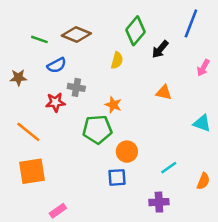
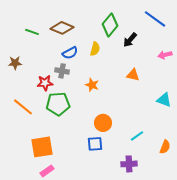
blue line: (191, 23) -> (155, 19), turned -75
blue semicircle: (57, 65) -> (70, 53), moved
pink arrow: (203, 68) -> (165, 55), turned 48
green pentagon: (97, 129) -> (58, 104), moved
orange square: (32, 171) -> (42, 147), moved

